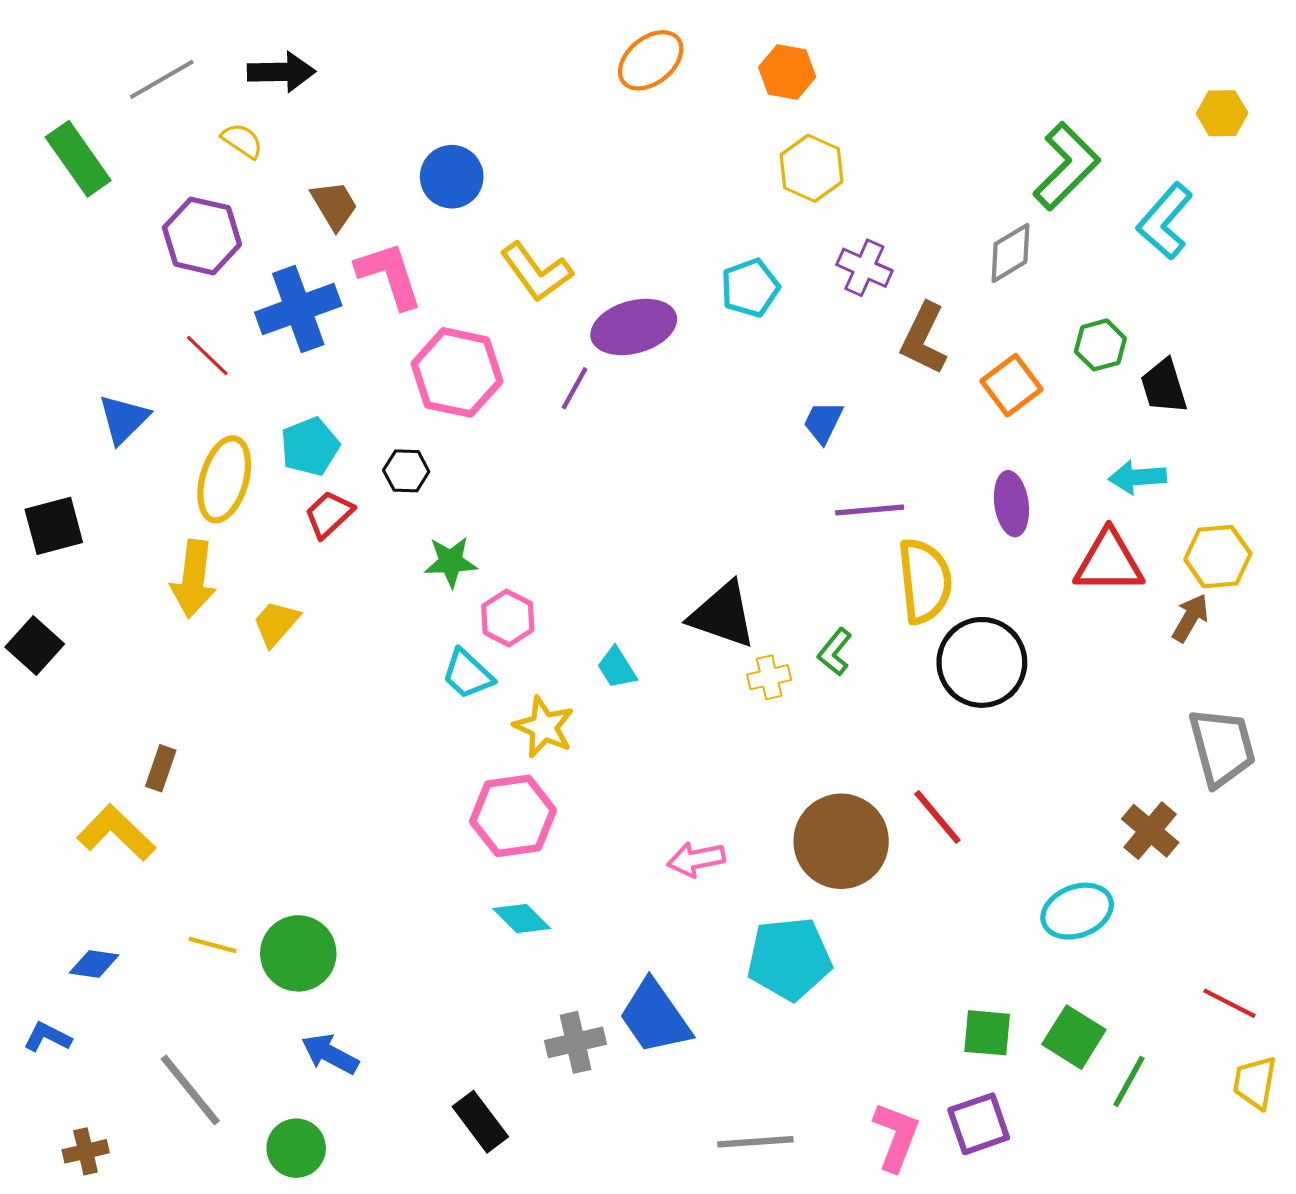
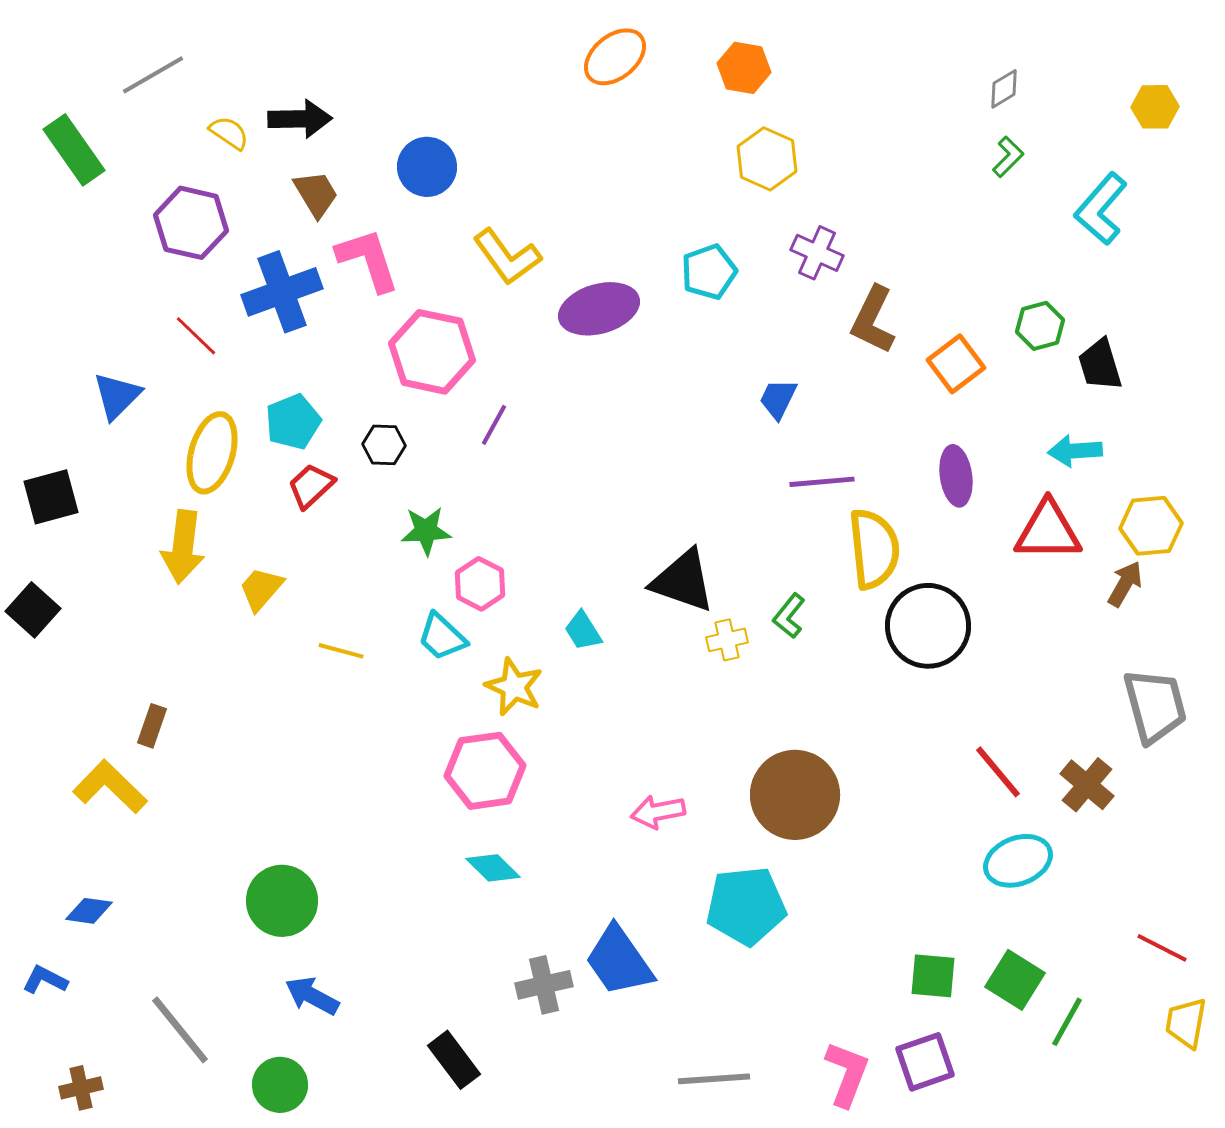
black arrow: (281, 72) -> (300, 119), moved
green L-shape: (1067, 166) -> (1008, 157), size x0.5
gray diamond: (1010, 253) -> (1004, 89), moved, size x0.7
purple line: (574, 388) -> (494, 425), moved
red line: (937, 817) -> (998, 772), moved
yellow line: (213, 945) -> (341, 651), moved

